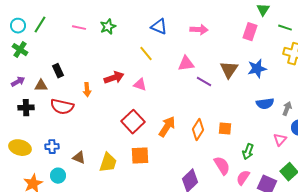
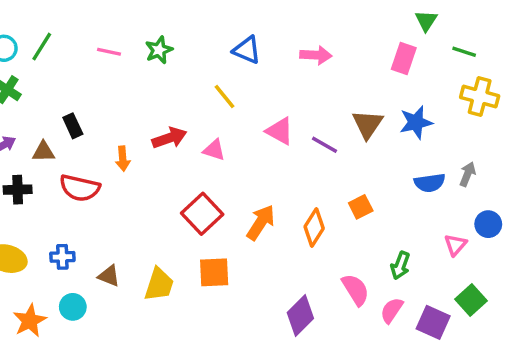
pink triangle: (186, 64) -> (280, 131), moved, turned 36
gray arrow: (287, 109) -> (468, 174), moved
orange square: (225, 129) -> (361, 207), moved, turned -32

